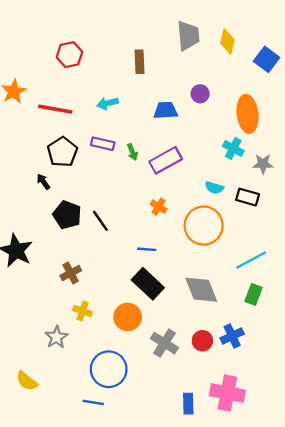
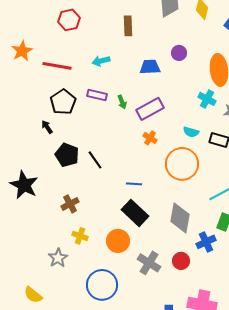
orange cross: (159, 207) -> (150, 138), moved
gray diamond: (201, 290) -> (180, 218), turned 32
blue cross: (232, 336) -> (206, 242), moved

